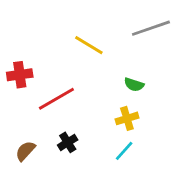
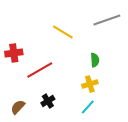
green semicircle: (134, 85) -> (95, 60), turned -112

